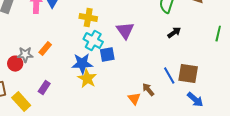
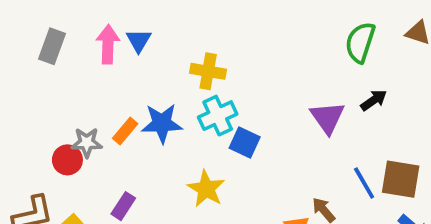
purple triangle: (125, 31) -> (327, 117), moved
cyan cross: (93, 41) -> (218, 116), turned 36
blue square: (107, 55) -> (245, 143), turned 35
blue star: (82, 64) -> (162, 123), moved

